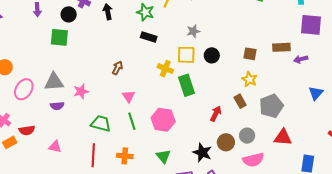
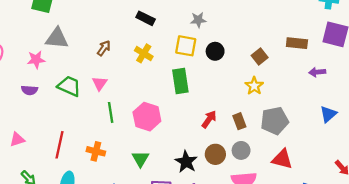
brown rectangle: (281, 47) -> (297, 43), moved
brown square: (250, 54) -> (260, 57), turned 32
yellow cross: (165, 69) -> (144, 53), moved
gray triangle: (54, 82) -> (57, 38), moved
pink star: (81, 91) -> (36, 60), moved
pink triangle: (129, 96) -> (100, 83), moved
brown rectangle: (240, 101) -> (239, 121), moved
purple semicircle: (57, 106) -> (29, 90), moved
green trapezoid: (101, 124) -> (69, 86), moved
pink triangle: (55, 147) -> (17, 140), moved, turned -40

